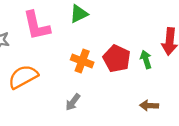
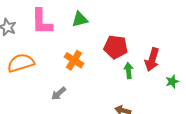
red pentagon: (117, 59) -> (116, 47), moved, turned -30

